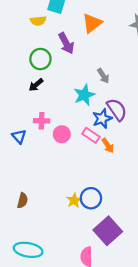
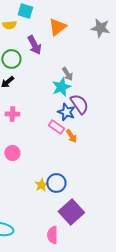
cyan star: (84, 95) -> (61, 87), moved
blue star: (102, 119) -> (66, 112), turned -30
pink circle: (62, 134) -> (12, 153), moved

